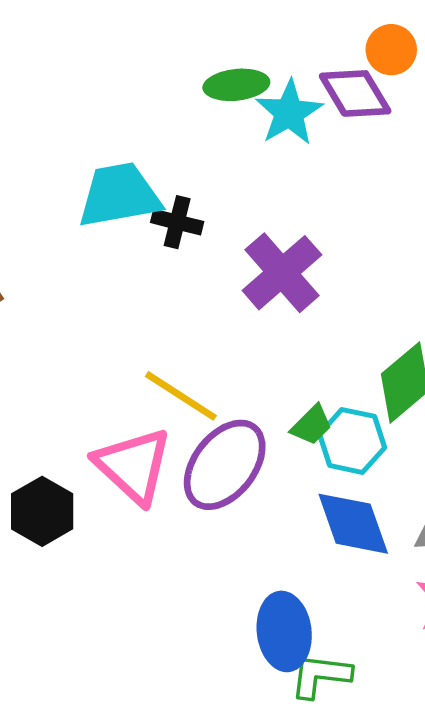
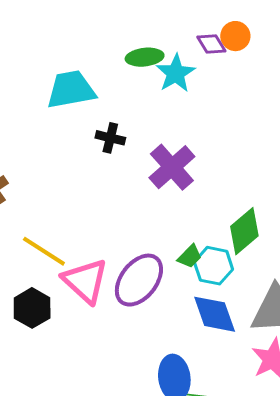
purple diamond: (355, 93) -> (211, 44), moved, size x0.7
cyan trapezoid: (119, 195) -> (71, 90), moved
yellow line: (181, 396) -> (44, 251), moved

